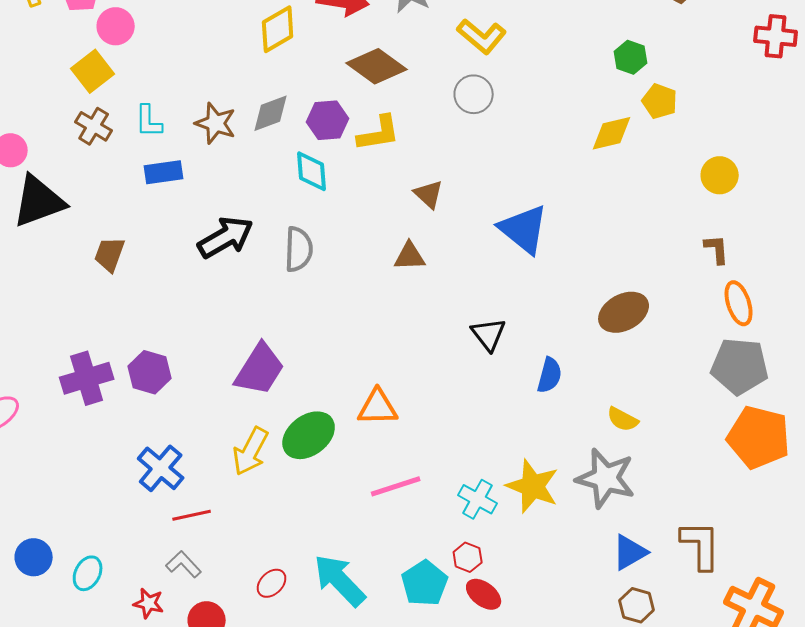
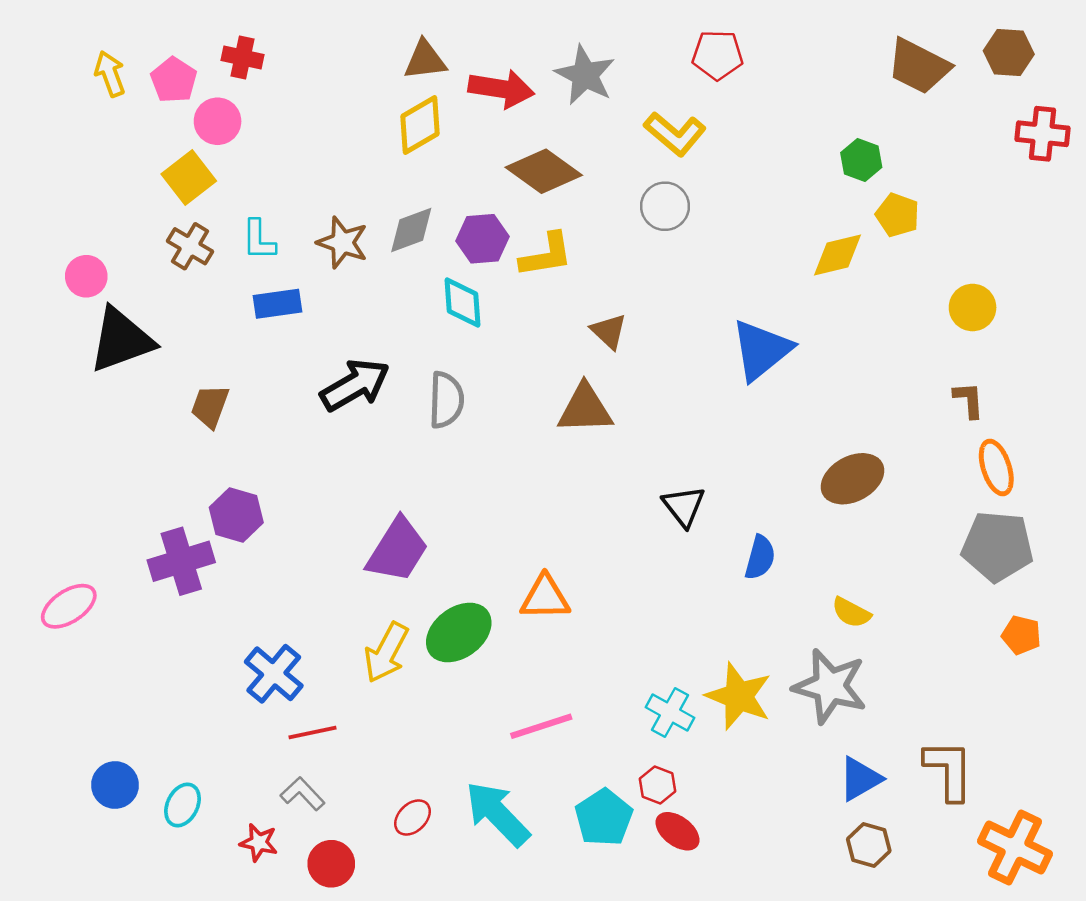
blue triangle: (524, 229) -> (761, 350), moved, turned 42
brown triangle: (410, 256) -> (585, 409), size x1.4
purple hexagon: (150, 372) -> (236, 515), moved
orange pentagon: (759, 437) -> (1021, 635), size x0.5
pink line: (396, 486) -> (541, 726), moved

